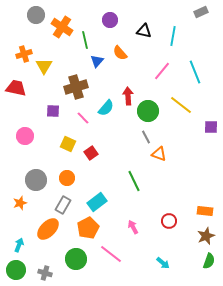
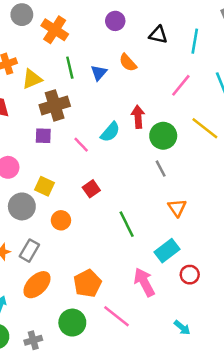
green line: (85, 40) -> (70, 68), moved
yellow triangle: (44, 66) -> (32, 79), turned 36
brown cross: (76, 87) -> (55, 105), moved
yellow square: (68, 144) -> (45, 186), moved
orange triangle: (159, 154) -> (177, 208), moved, turned 35
gray circle: (36, 180) -> (22, 206), moved
green line: (134, 181) -> (127, 224), moved
cyan rectangle: (97, 202) -> (167, 251), moved
gray rectangle: (63, 205) -> (29, 251), moved
pink arrow: (133, 227) -> (144, 282), size x1.6
gray cross: (45, 273) -> (33, 340), turned -32

